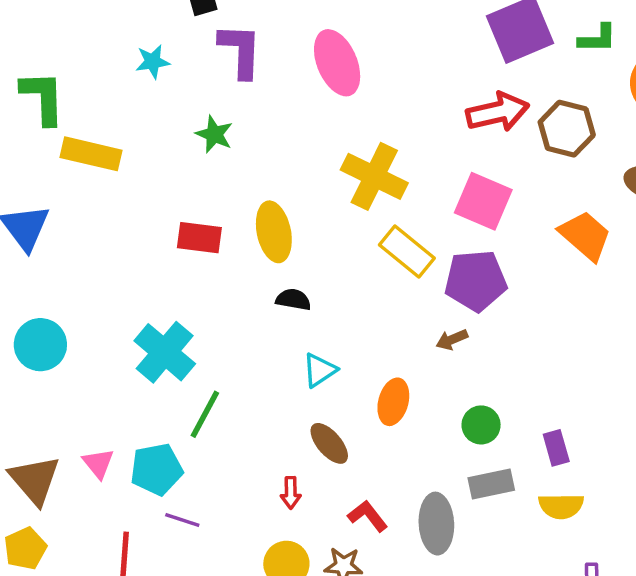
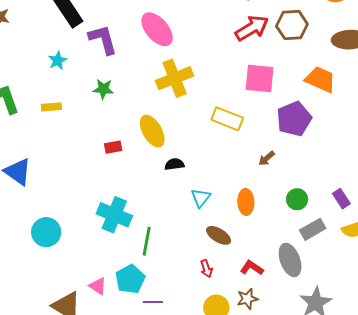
yellow rectangle: (91, 154) -> (51, 107), moved, size x0.6
yellow cross: (374, 176) -> (175, 78), moved, turned -30
red rectangle: (199, 238) -> (113, 147), size x0.7
purple pentagon: (476, 281) -> (294, 119), moved

